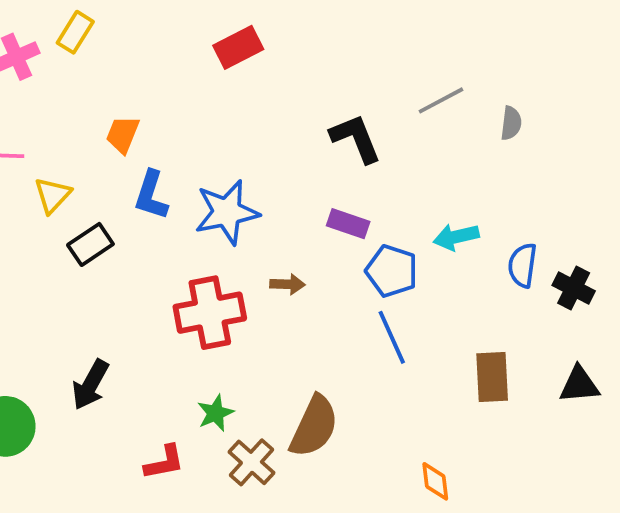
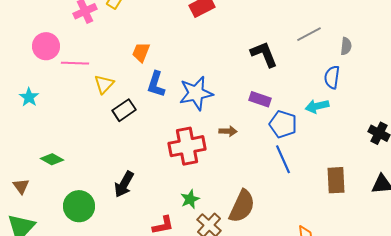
blue semicircle: (522, 265) -> (332, 77), moved

